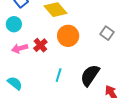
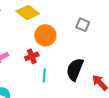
red cross: (40, 45) -> (32, 56), moved, turned 32

